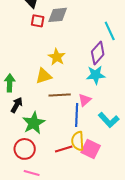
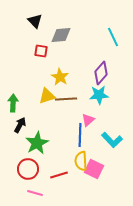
red square: (38, 21) -> (41, 51), moved
cyan line: (110, 31) -> (113, 37), moved
brown line: (60, 95) -> (66, 99), moved
red line: (64, 149) -> (59, 175), moved

